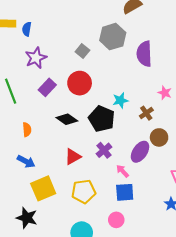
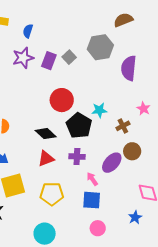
blue semicircle: (27, 29) -> (28, 31), moved
red circle: (80, 83) -> (62, 100), moved
purple rectangle: (47, 87) -> (49, 61), moved, turned -30
black diamond: (67, 119) -> (46, 134), moved
purple cross: (104, 150) -> (77, 157), turned 35
pink circle: (116, 220) -> (98, 228), moved

